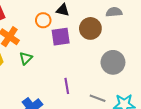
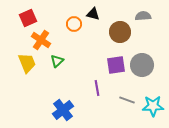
purple square: (61, 37) -> (116, 65), moved

